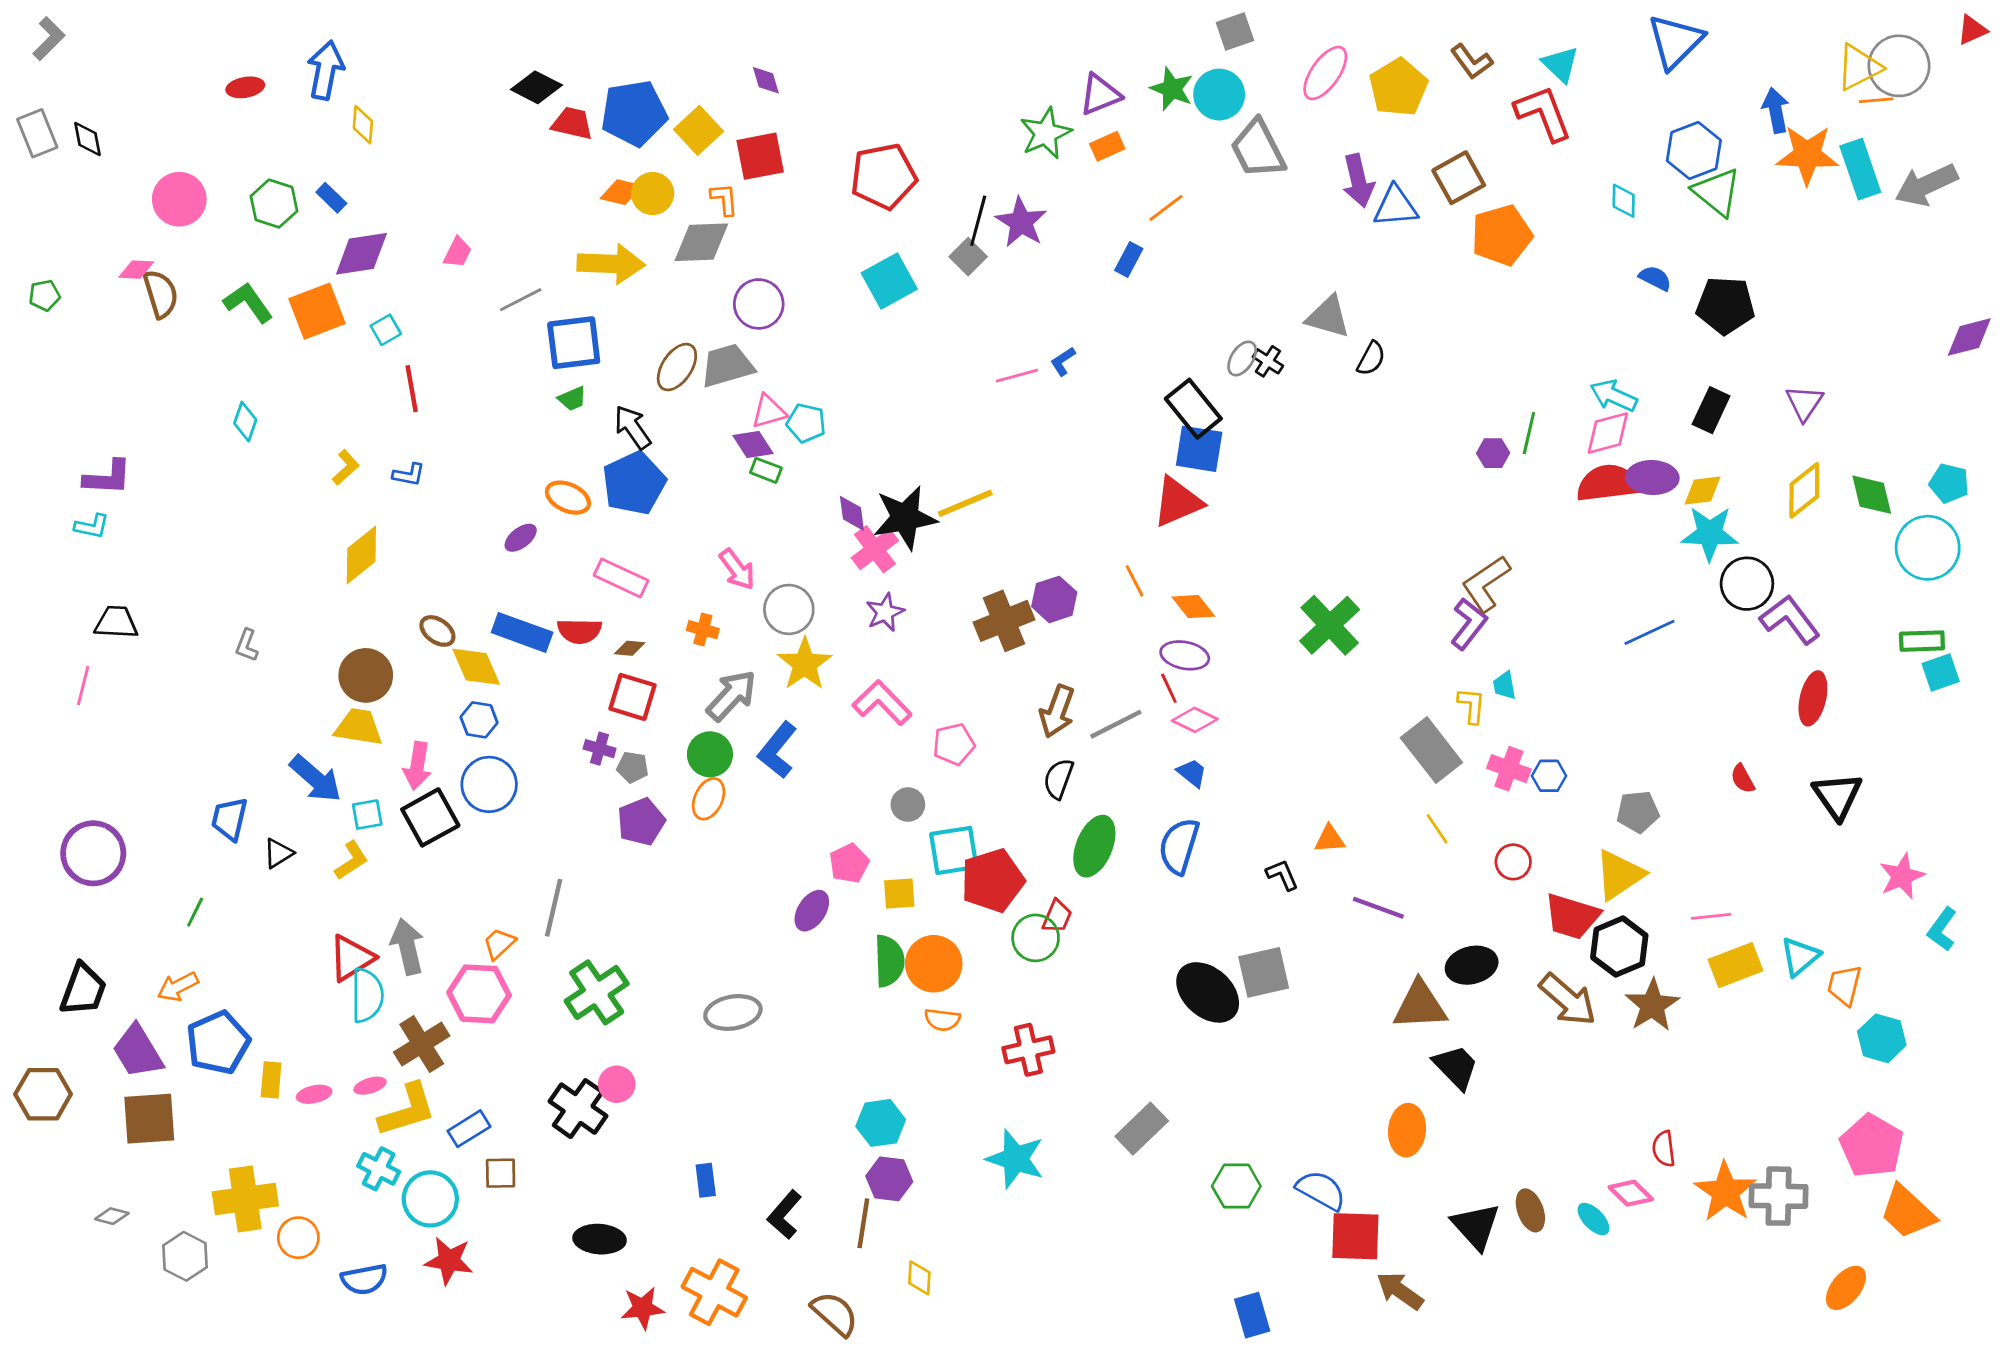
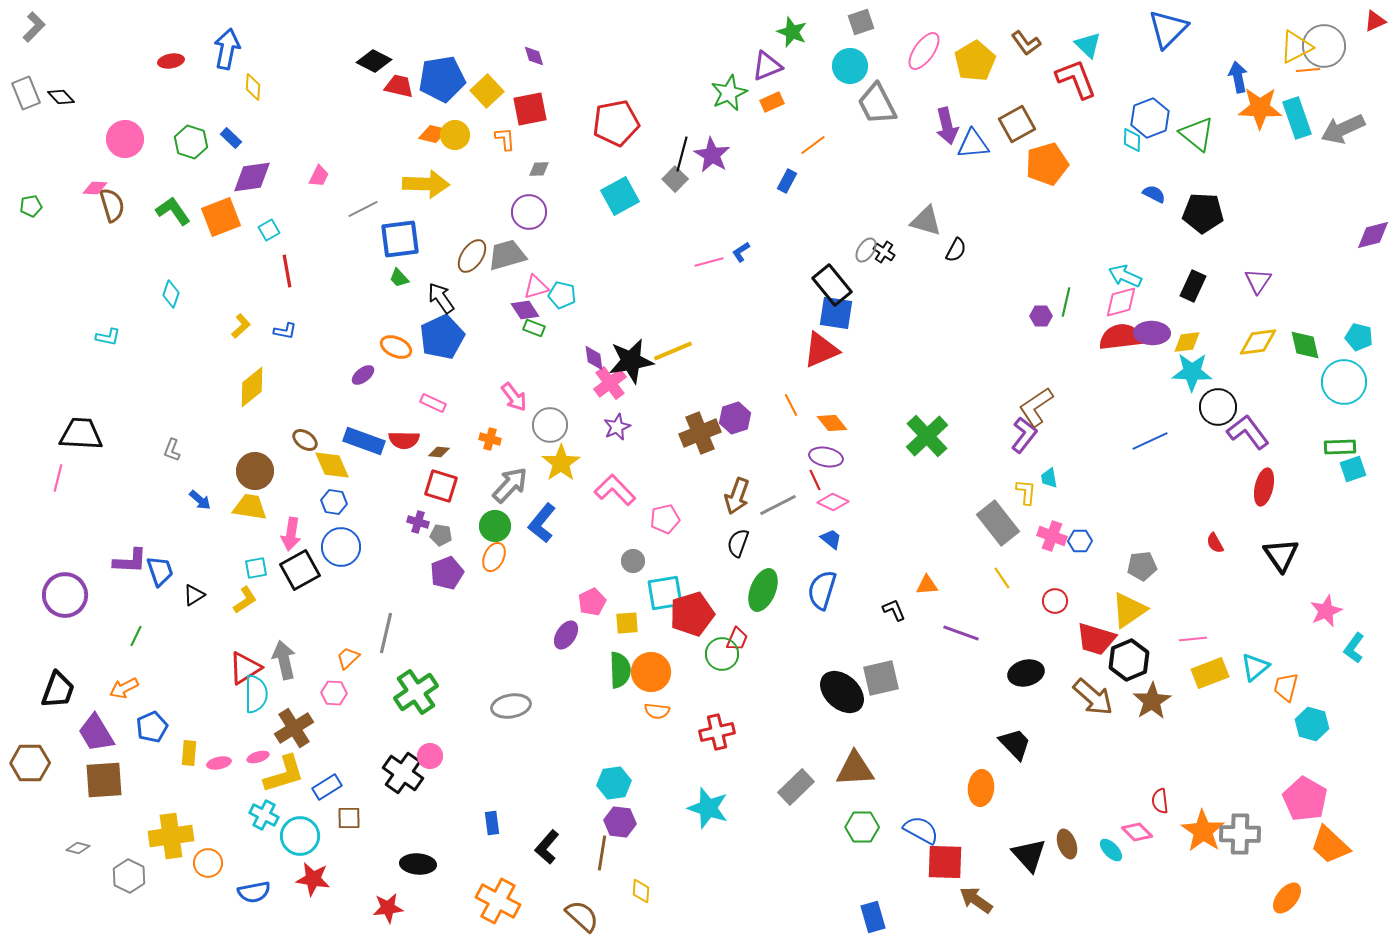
green star: (1172, 89) -> (792, 32), moved
black diamond: (87, 139) -> (61, 97), turned -32
blue hexagon: (1694, 150) -> (1150, 118), moved
gray diamond: (701, 242) -> (539, 169), moved, size x0.5
green trapezoid: (572, 399) -> (399, 278), turned 70
purple L-shape: (108, 478) -> (130, 561), moved
yellow diamond: (1804, 490) -> (1258, 342), turned 30
cyan L-shape: (92, 526) -> (108, 337), moved
pink rectangle: (621, 578) -> (433, 403), size x0.7
black trapezoid: (116, 622) -> (81, 434), size x1.4
blue arrow: (316, 779) -> (200, 500), moved, size x0.6
blue trapezoid: (229, 819) -> (160, 571), turned 148
pink hexagon: (479, 994) -> (334, 693), size x0.6
brown triangle: (1420, 1005) -> (855, 769), moved
blue pentagon: (218, 1043) -> (152, 727), size x0.7
red star: (643, 1308) -> (388, 908), moved

